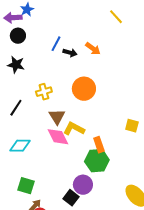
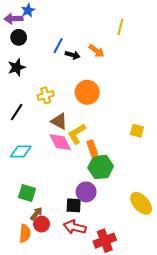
yellow line: (116, 17) -> (120, 27), moved, turned 56
black star: (16, 65) -> (17, 67), turned -30
brown triangle: (57, 117) -> (59, 121), turned -30
yellow L-shape: (74, 129) -> (77, 134), turned -60
orange rectangle: (99, 145) -> (92, 148), moved
black square: (71, 198) -> (74, 205), turned -35

